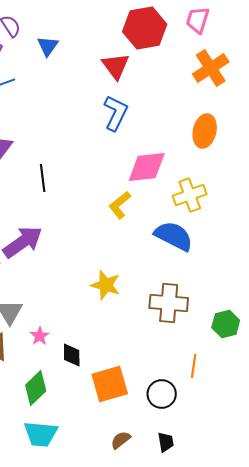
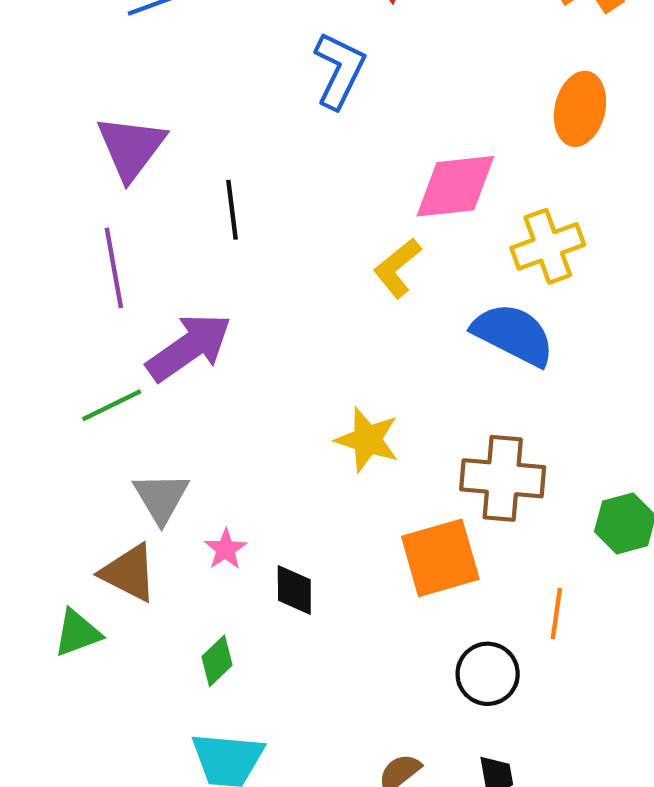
blue L-shape: (116, 113) -> (339, 70), moved
orange square: (110, 384) -> (440, 558), moved
green diamond: (36, 388) -> (217, 661), size x0.7

